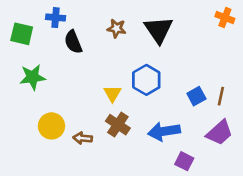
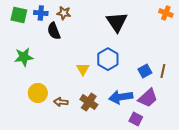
brown star: (117, 28) -> (64, 13), moved
green square: (22, 34) -> (19, 15), moved
brown cross: (118, 125) -> (89, 102), moved
purple trapezoid: (219, 133) -> (148, 98), moved

